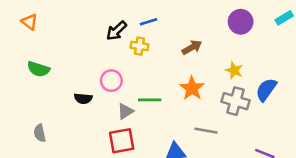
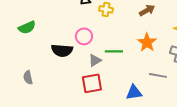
green semicircle: (38, 69) -> (27, 27), turned -42
black semicircle: (83, 99) -> (62, 50), size x1.5

